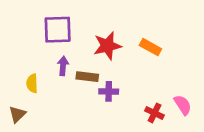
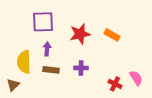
brown rectangle: (87, 77) -> (51, 70), moved
yellow semicircle: (32, 83) -> (24, 62), size x1.6

